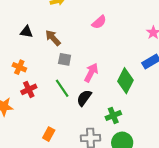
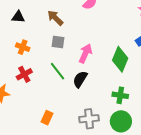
brown arrow: (53, 38) -> (55, 18), moved
orange cross: (19, 67) -> (23, 47), moved
green cross: (113, 115) -> (120, 95), moved, turned 35

